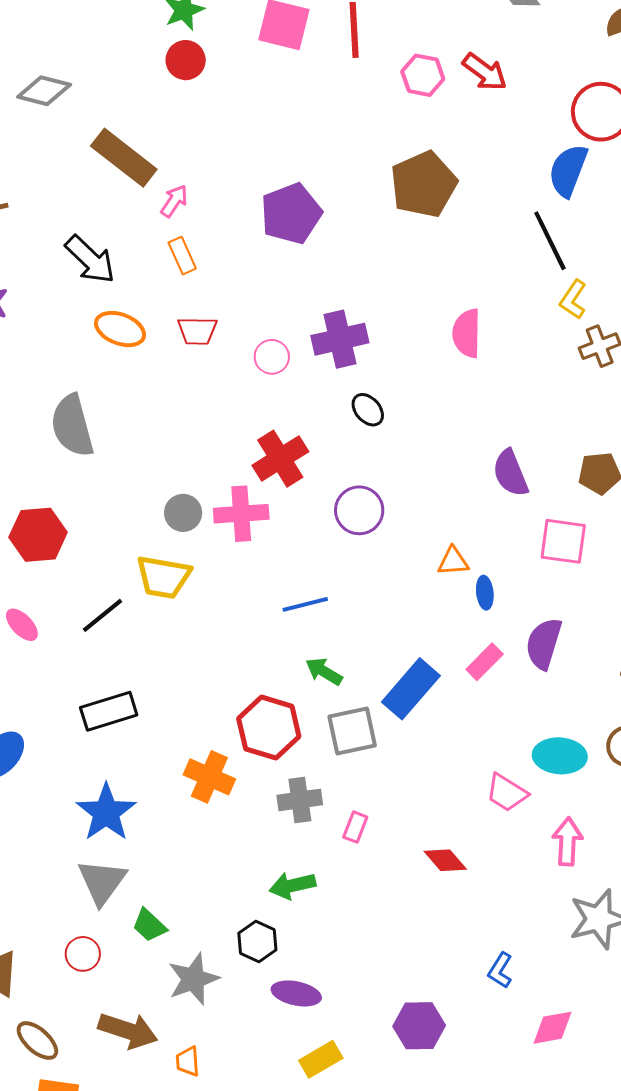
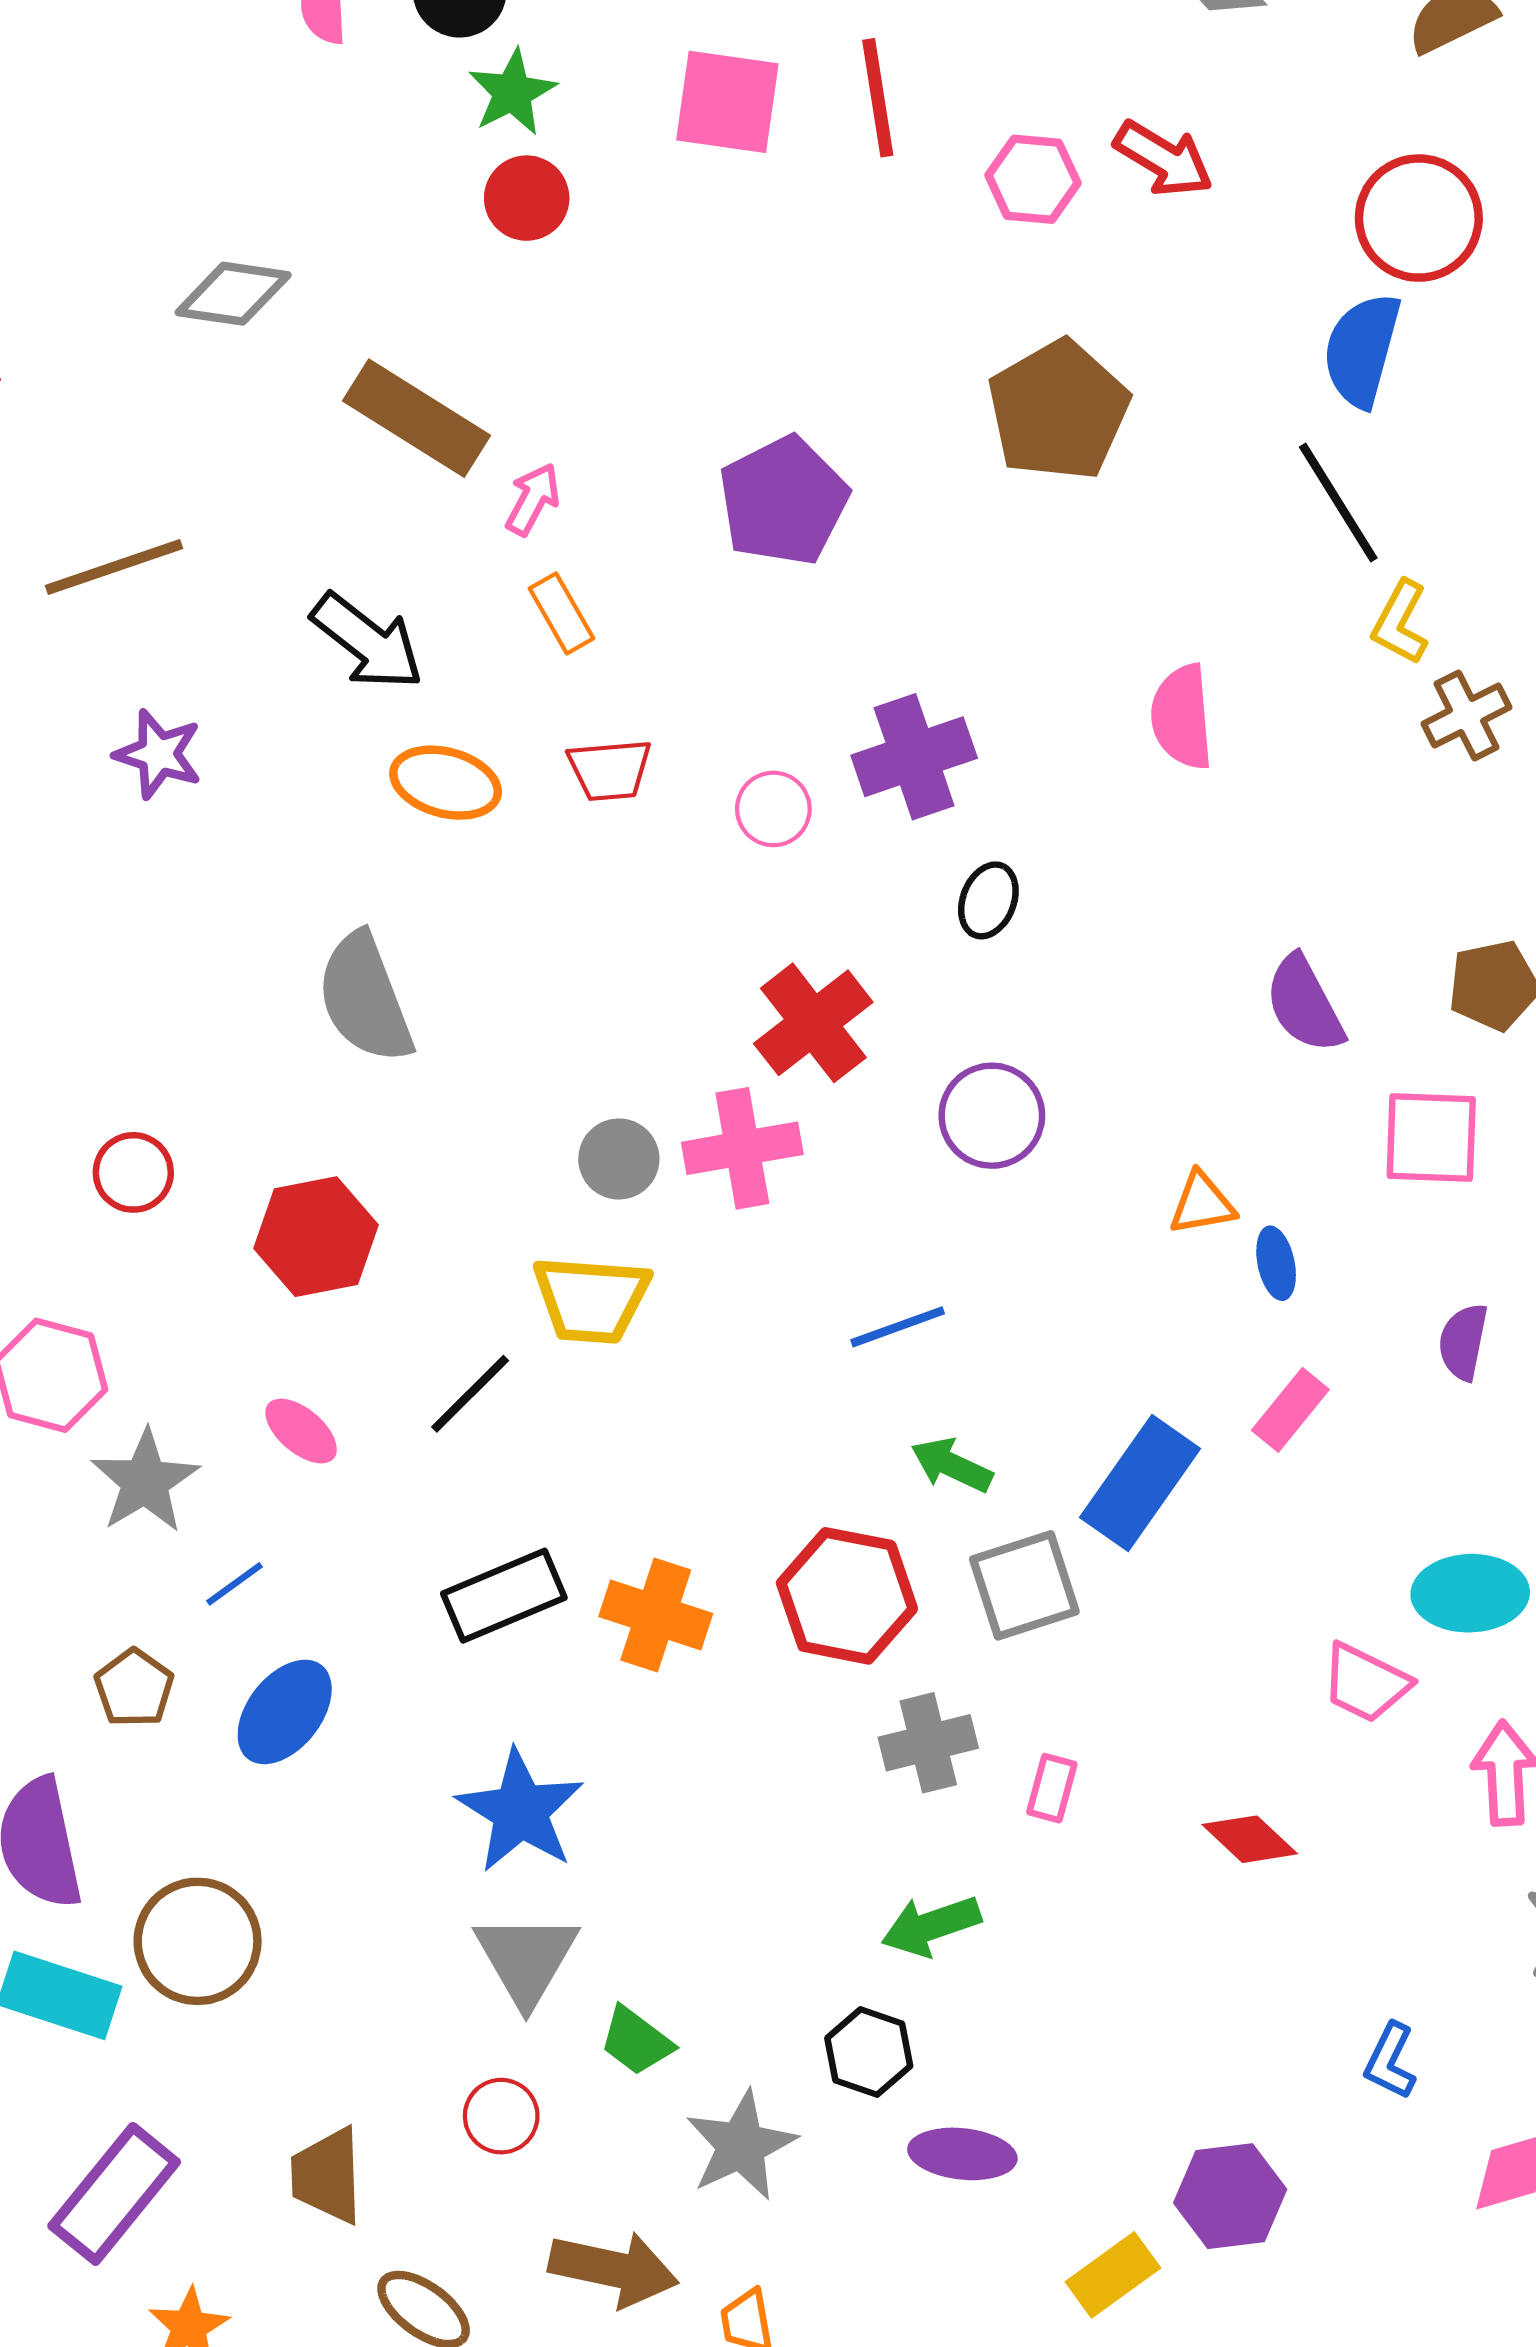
black ellipse: (368, 410) -> (988, 900), turned 68
purple semicircle: (544, 644) -> (1463, 1342), moved, size x0.7
orange cross: (209, 777) -> (656, 1615), moved
yellow rectangle: (321, 1059) -> (1113, 2275), moved

